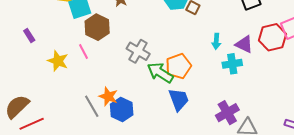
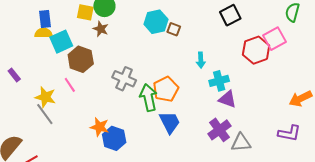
purple triangle: (244, 44) -> (227, 99), moved
green arrow: (160, 73) -> (148, 98), turned 52
gray line: (92, 106) -> (45, 114), moved

